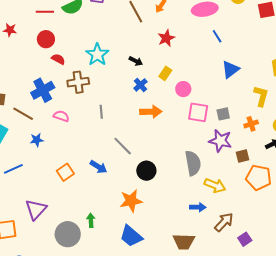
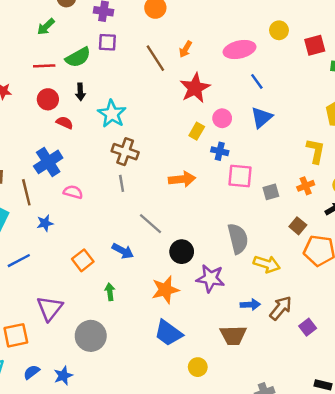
red star: (166, 38) -> (195, 88), size x1.4
black arrow: (136, 61) -> (80, 92), moved, turned 64
blue triangle: (231, 69) -> (262, 117), moved
brown cross: (78, 82) -> (125, 152), moved, turned 30
blue cross: (140, 85) -> (220, 151), moved, turned -32
pink circle: (183, 89) -> (222, 118), moved
brown line: (23, 114) -> (26, 192), turned 50
gray square: (223, 114) -> (271, 192), moved
purple star: (220, 141) -> (210, 278), moved
brown square: (242, 156) -> (298, 226), turned -32
blue arrow: (198, 207) -> (250, 305), moved
green arrow: (91, 220) -> (110, 292), moved

